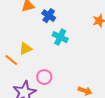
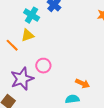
cyan cross: (60, 37) -> (32, 15), moved

